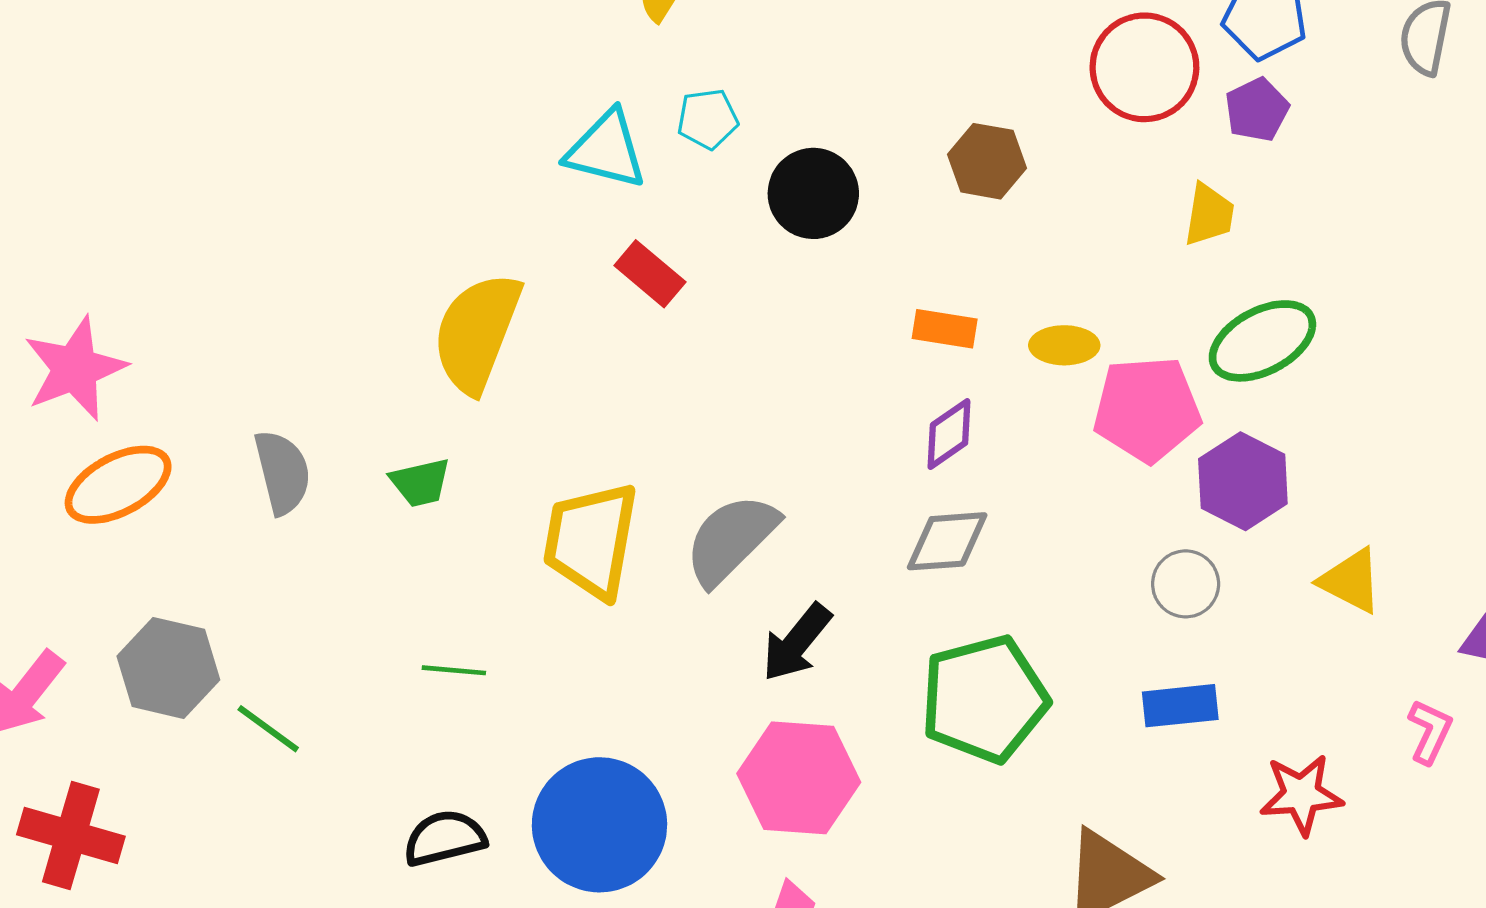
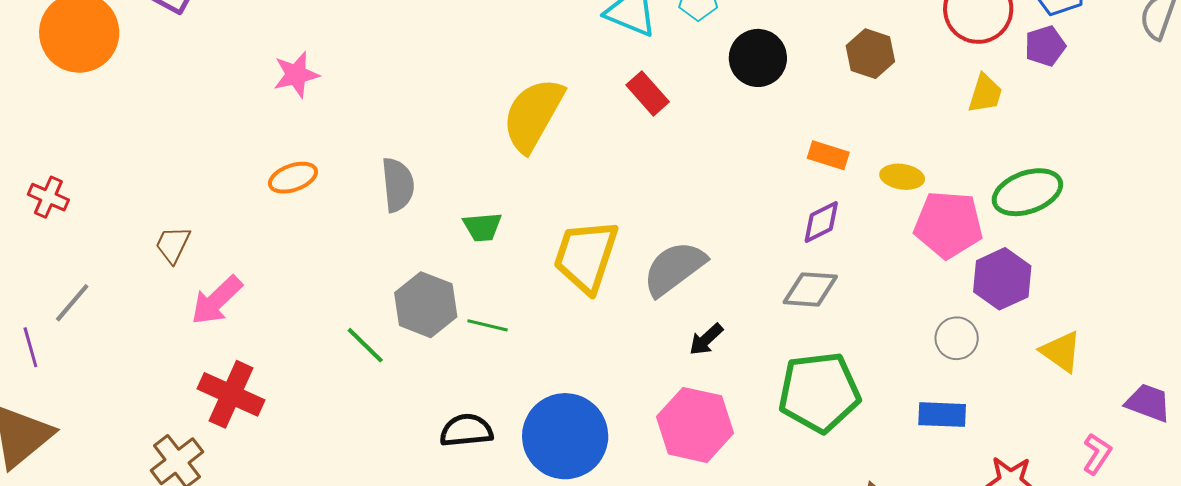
yellow trapezoid: (1209, 215) -> (985, 94), moved
pink star: (75, 369) -> (296, 75), moved, size x0.7
green trapezoid: (420, 482) -> (482, 227), moved
orange ellipse: (118, 485) -> (293, 178), size x0.7
black arrow: (797, 642) -> (706, 339), size x0.7
gray hexagon: (168, 668) -> (426, 305), moved

